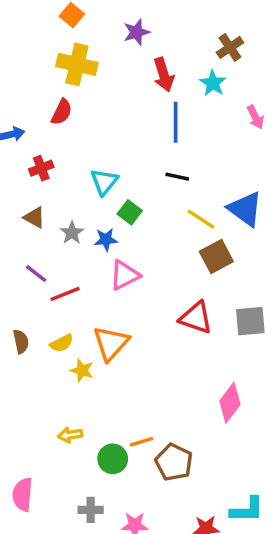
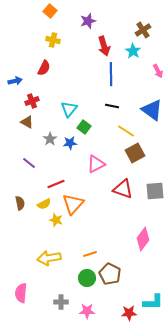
yellow cross: (77, 64) -> (53, 40), size x0.6
blue triangle: (245, 209) -> (152, 110), moved
brown triangle: (34, 217) -> (27, 122), moved
pink triangle: (125, 275) -> (96, 164), moved
red line: (65, 294) -> (56, 184), moved
yellow arrow: (70, 435) -> (49, 258), size x1.6
orange line: (142, 442) -> (90, 254), moved
green circle: (113, 459) -> (87, 278), moved

